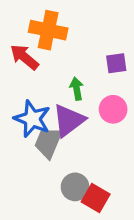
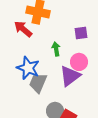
purple triangle: (69, 120) -> (70, 76), moved

